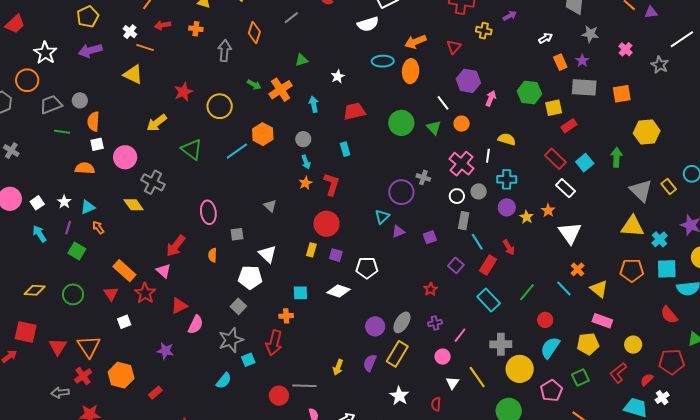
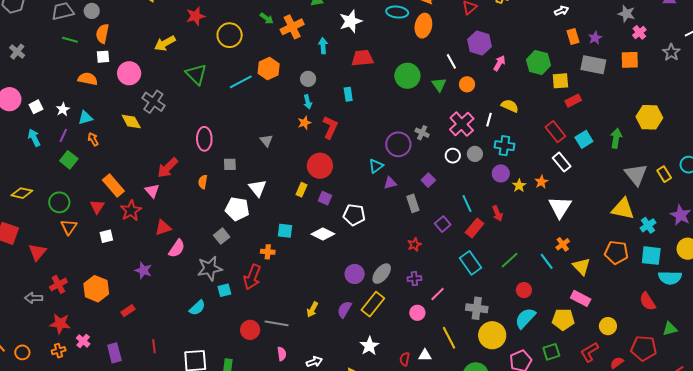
gray star: (590, 34) -> (626, 14), moved
white star: (338, 76) -> (351, 21), size x1.6
orange square: (622, 94) -> (630, 60), moved
gray rectangle: (464, 221) -> (413, 203), moved, turned -36
purple square: (430, 237) -> (428, 180), moved, turned -32
orange triangle: (89, 346) -> (69, 227), moved, size x0.7
white triangle: (452, 383) -> (425, 355), moved, turned 48

